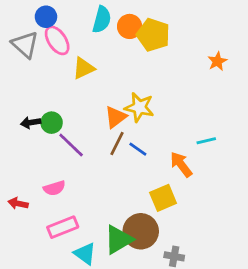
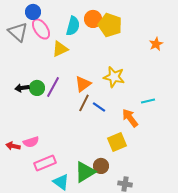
cyan semicircle: (102, 20) -> (73, 26), moved
yellow star: (139, 107) -> (114, 77), moved
purple line: (71, 145) -> (53, 87), moved, turned 75
pink semicircle: (54, 188) -> (31, 142), moved
brown circle: (141, 231) -> (101, 166), size x0.6

